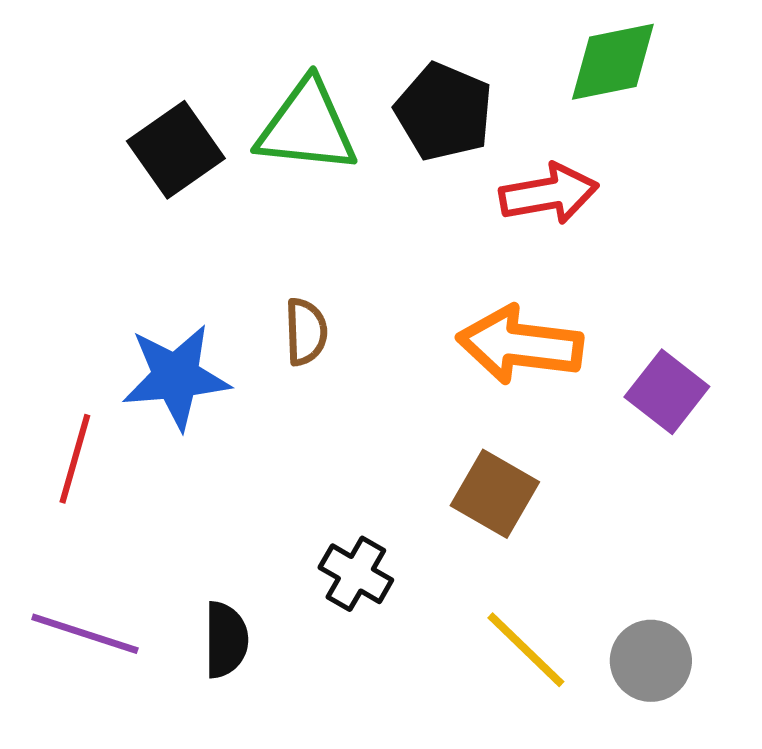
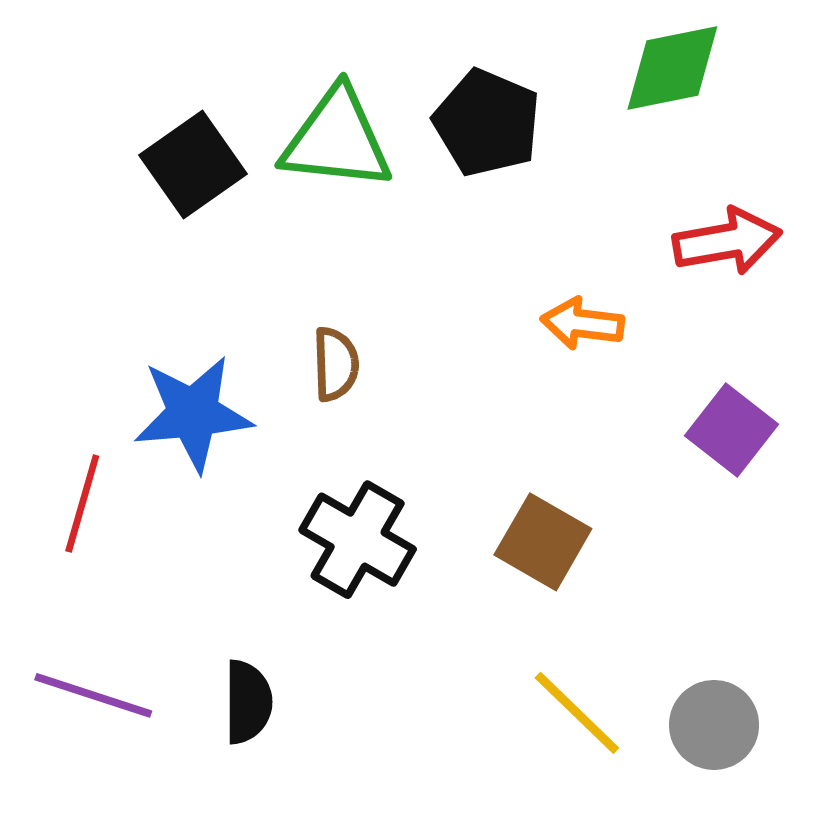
red arrow: (549, 194) -> (727, 241), moved
orange arrow: (520, 345) -> (582, 324), moved, size x0.6
black cross: (356, 574) -> (358, 540), moved, size x1.4

